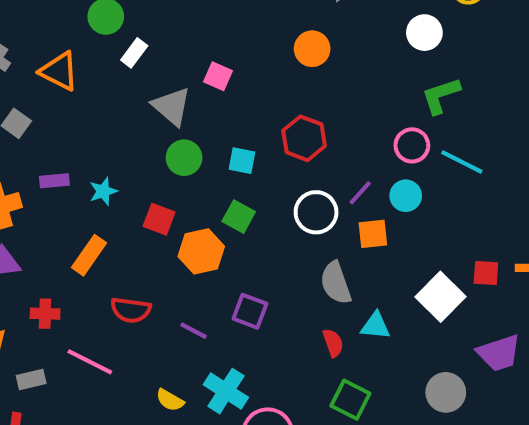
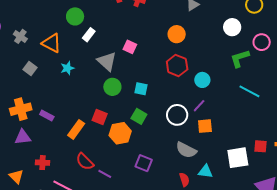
red hexagon: (304, 138) -> (177, 65), moved
pink circle: (412, 145) -> (262, 42), moved
purple rectangle: (54, 181) -> (47, 116), moved, turned 32
cyan star: (103, 191) -> (67, 68), moved
cyan circle: (406, 196) -> (202, 80), moved
orange rectangle: (89, 255) -> (76, 129), moved
gray semicircle: (336, 283) -> (186, 150), turned -45
white square: (441, 297) -> (238, 158), turned 35
red semicircle: (131, 310) -> (85, 162), turned 36
purple line: (194, 331) -> (105, 174), moved

